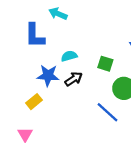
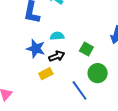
yellow rectangle: (34, 102) -> (46, 74), moved

